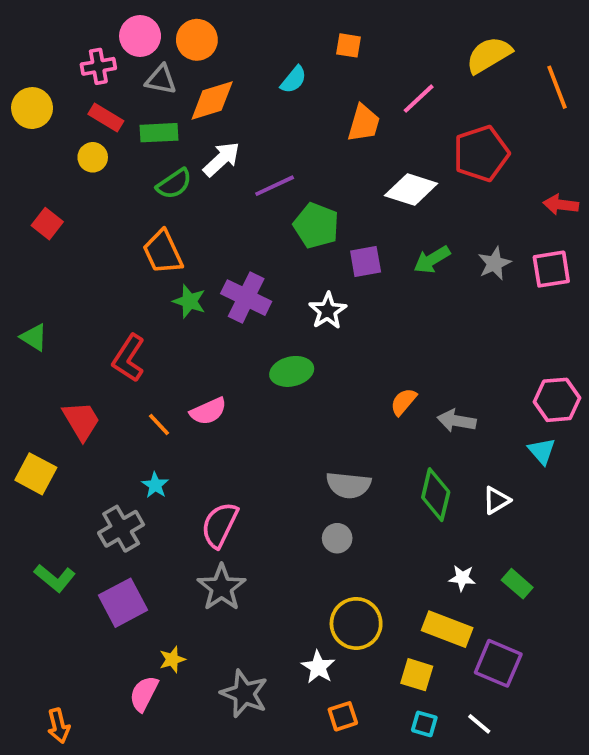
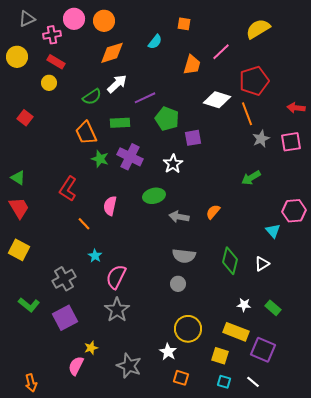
gray triangle: (161, 80) -> (27, 19), moved, turned -36
orange line: (557, 87) -> (247, 114), moved
green rectangle: (159, 133) -> (120, 123), moved
green arrow: (432, 260) -> (251, 178), moved
pink semicircle: (208, 411) -> (110, 206), moved, turned 126
red trapezoid: (81, 421) -> (19, 208), moved
gray arrow: (457, 421) -> (179, 217), moved
cyan triangle: (542, 451) -> (273, 231), moved
cyan star: (155, 485) -> (95, 256), moved
orange square: (343, 716) -> (181, 378), turned 35

